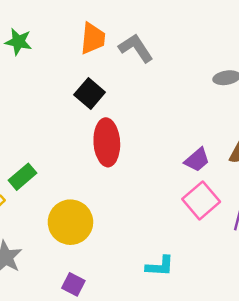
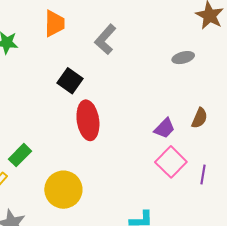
orange trapezoid: (93, 38) -> (54, 23), moved
gray L-shape: (136, 48) -> (105, 39), turned -100

